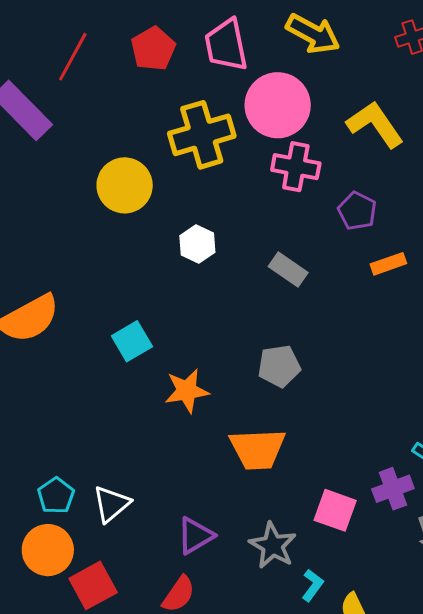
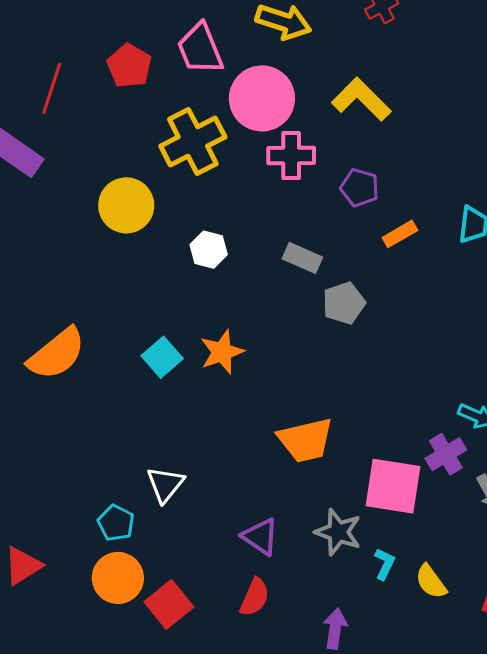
gray pentagon: (279, 366) -> (344, 303), moved
orange star: (187, 391) -> (222, 352), moved
white triangle: (111, 504) -> (165, 484), moved
pink square: (335, 510) -> (393, 486), size x1.4
purple triangle: (195, 536) -> (260, 537), turned -45

